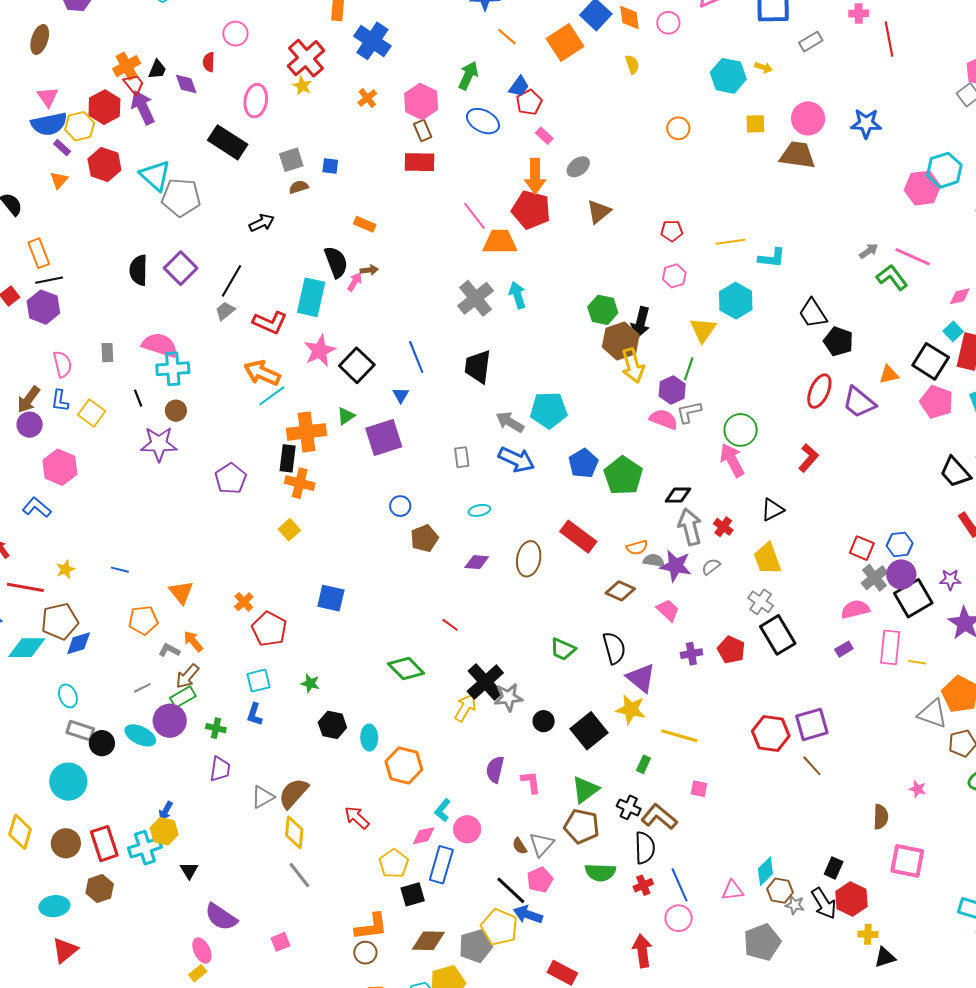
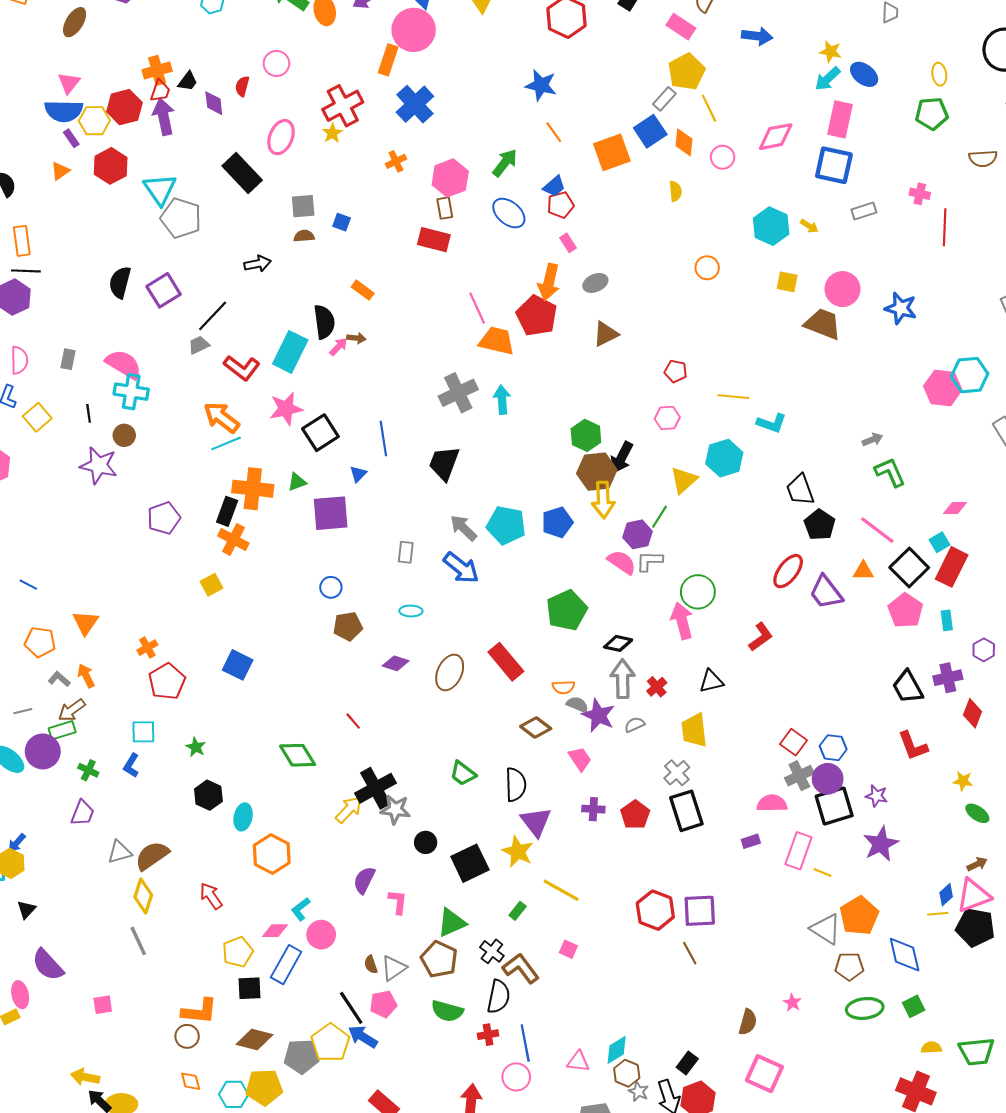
red trapezoid: (134, 84) -> (160, 91), turned 45
pink line: (913, 257) -> (877, 530), moved
blue pentagon: (583, 463) -> (557, 522), moved

